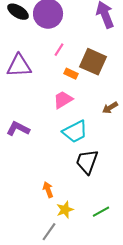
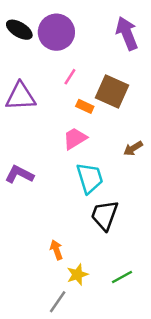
cyan trapezoid: (75, 132) -> (90, 178), turned -80

